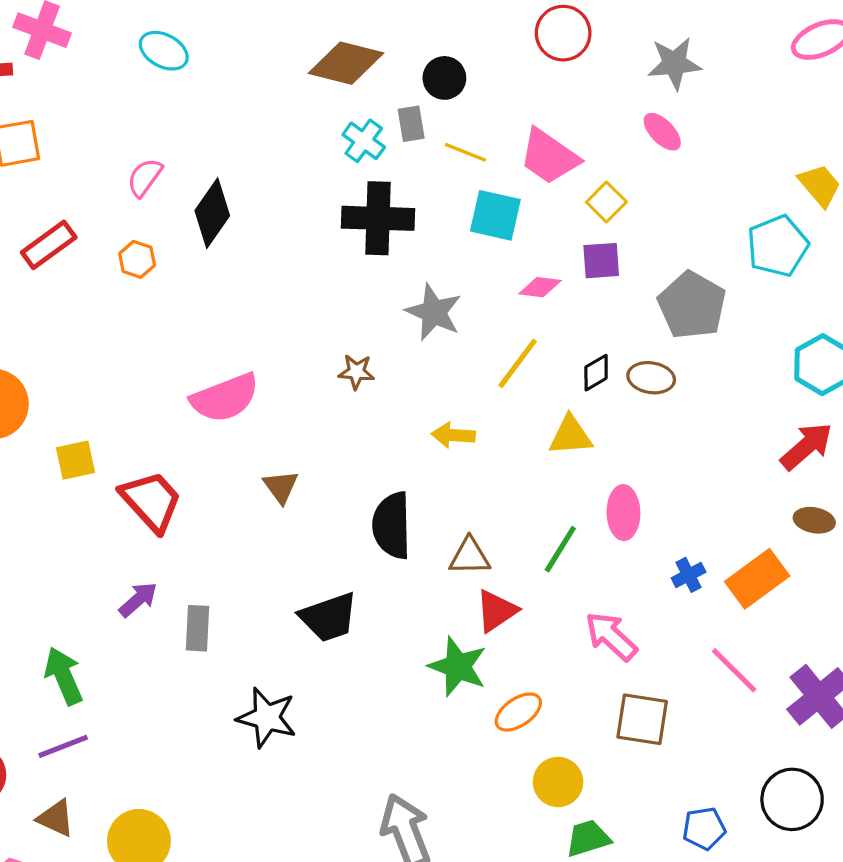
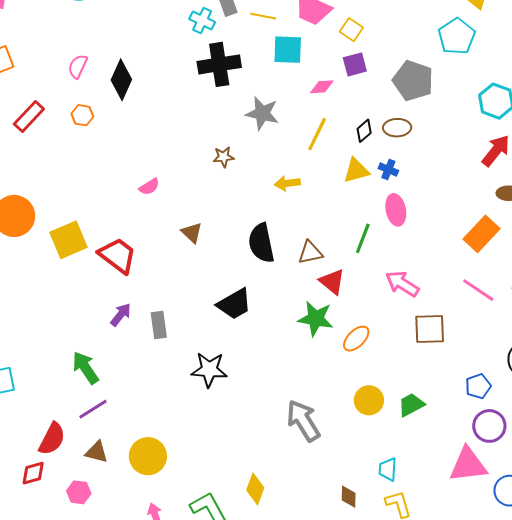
pink semicircle: (225, 398) -> (149, 187), size x0.5
yellow square: (75, 460) -> (68, 240), size x1.5
blue cross: (689, 575) -> (388, 169), moved, turned -30
red triangle: (496, 611) -> (332, 282), turned -36
yellow circle: (558, 782) -> (369, 400), moved

